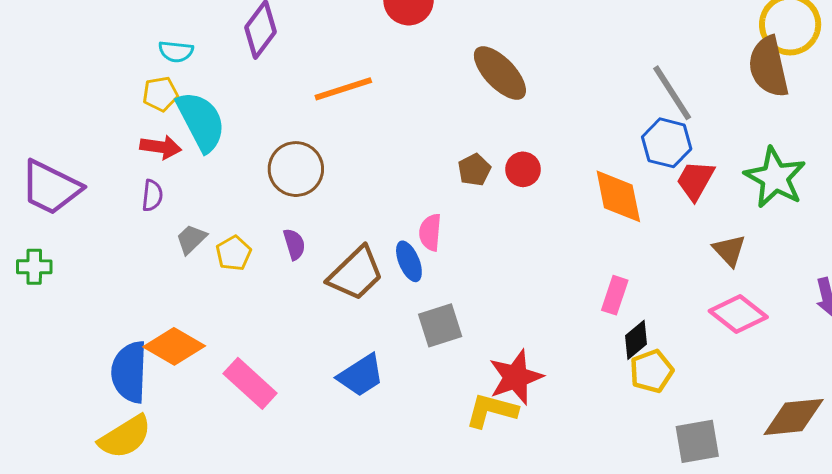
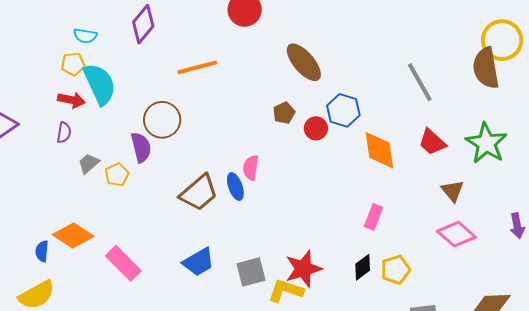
blue hexagon: (667, 143) -> (343, 110), moved
brown pentagon: (474, 170) -> (284, 113), moved
red trapezoid: (695, 180) -> (432, 142), turned -80
purple semicircle: (294, 244) -> (141, 147), moved, size x1.4
gray square: (440, 325) -> (251, 272), moved
black diamond: (636, 340) -> (363, 267), moved
blue semicircle: (129, 372) -> (42, 251), size x0.5

